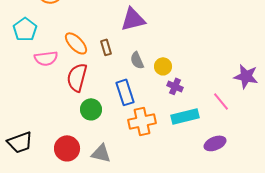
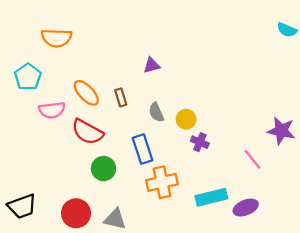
purple triangle: (133, 19) -> (152, 65), size x0.6
red semicircle: (77, 77) -> (87, 132), turned -76
cyan rectangle: (185, 116) -> (211, 197), moved

